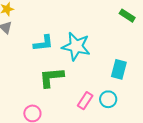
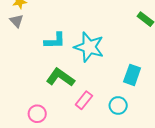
green L-shape: (51, 77) -> (60, 77), turned 36
pink rectangle: (85, 101) -> (84, 100), moved

